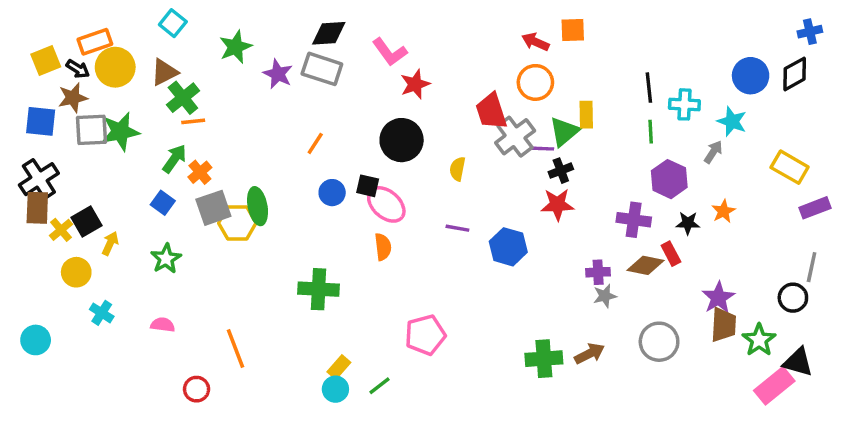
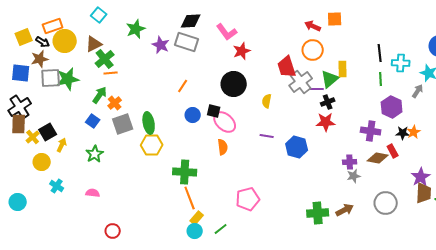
orange star: (723, 211) -> (414, 132), moved
yellow hexagon: (237, 223) -> (152, 145), moved
orange line: (235, 348) -> (190, 198), moved

